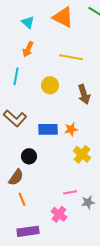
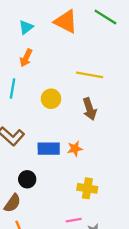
cyan triangle: (28, 22) -> (26, 27), turned 40
yellow line: (71, 57) -> (90, 75), moved
yellow cross: (82, 154) -> (87, 188), moved, turned -30

